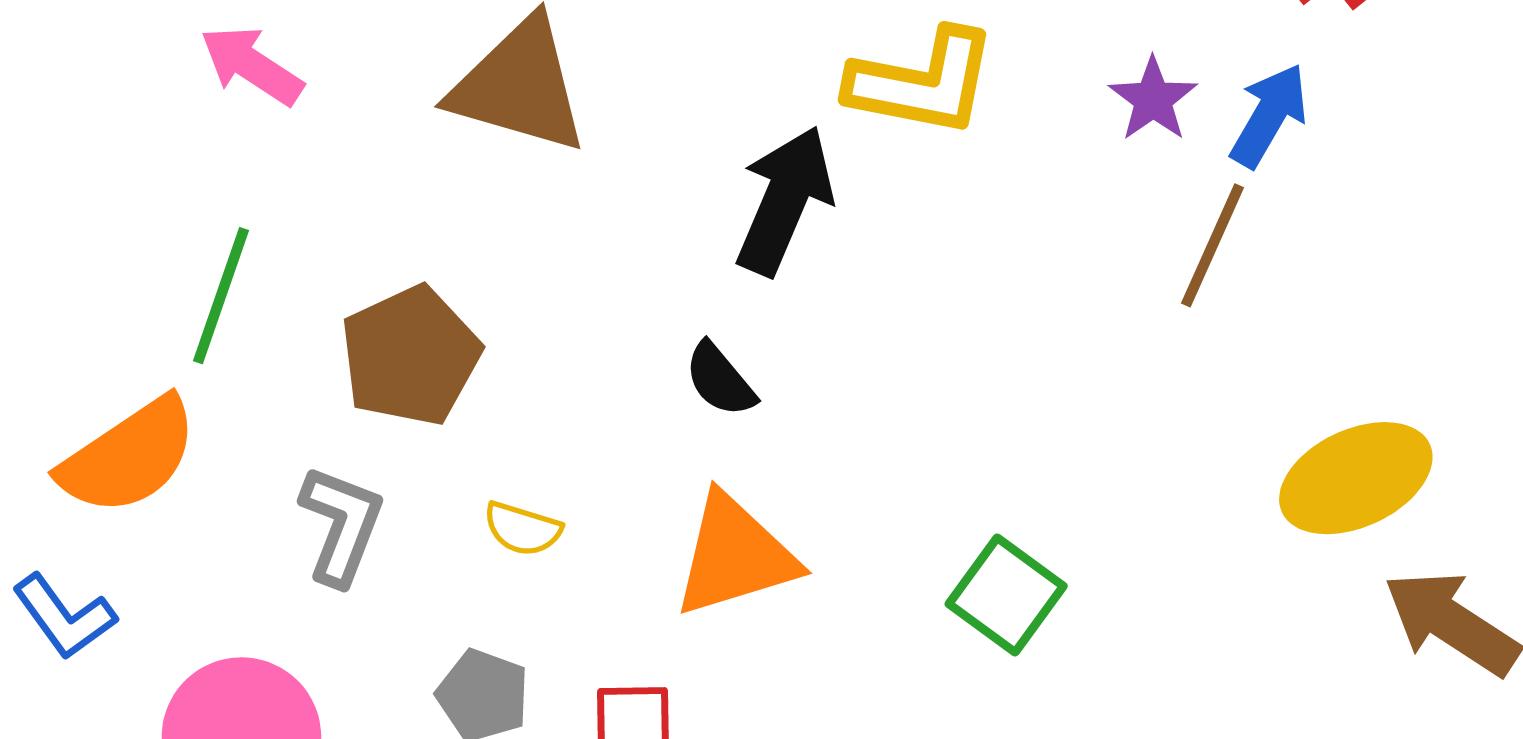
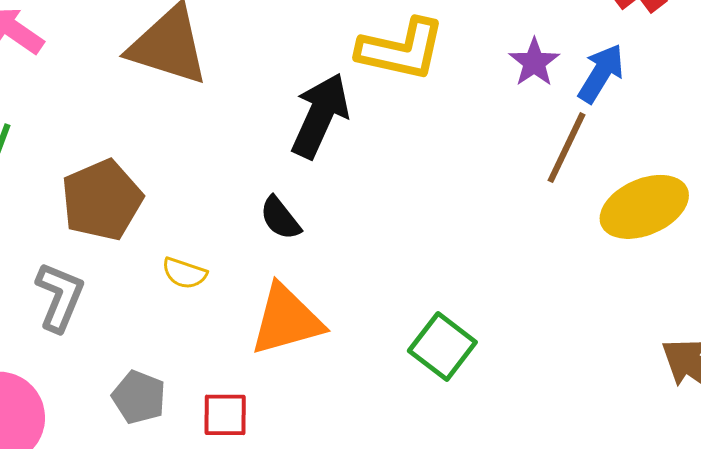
yellow ellipse: (1356, 478) -> (644, 207), moved
yellow semicircle: (522, 529) -> (184, 273), moved

